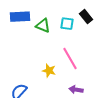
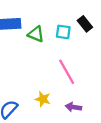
yellow star: (49, 71) -> (43, 99), moved

